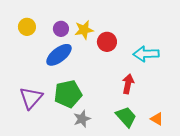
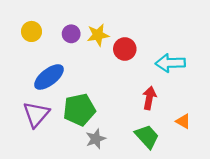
blue ellipse: (59, 55) -> (49, 77), moved
orange triangle: (157, 119) -> (183, 121), moved

